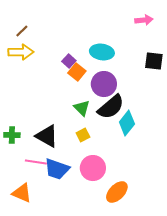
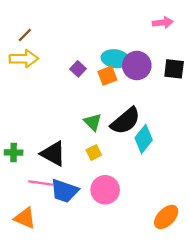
orange square: (77, 72) -> (107, 76), moved, turned 30
purple circle: (104, 84) -> (137, 65), moved
orange ellipse: (117, 192) -> (166, 217), moved

